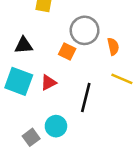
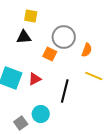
black triangle: (24, 45) -> (24, 37), moved
orange semicircle: (113, 47) -> (87, 50), turned 32

